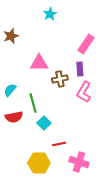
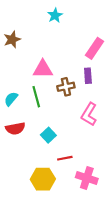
pink L-shape: (84, 92) -> (89, 114), moved
green line: (33, 103) -> (36, 97), moved

